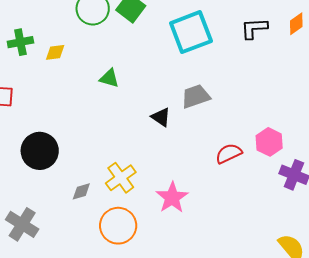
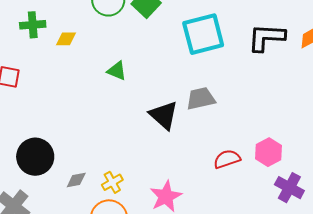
black L-shape: (254, 28) -> (266, 38), size x1.4
black triangle: (161, 117) -> (164, 115), size x1.5
black circle: (40, 151) -> (35, 157), moved
yellow cross: (121, 178) -> (112, 182), moved, size x0.7

